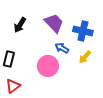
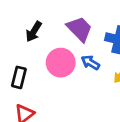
pink circle: (48, 66) -> (61, 63), moved

